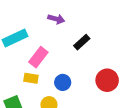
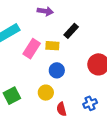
yellow rectangle: (31, 78) -> (52, 46), moved

